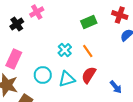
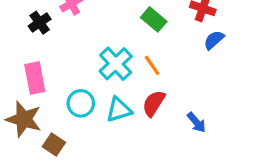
green rectangle: (89, 22) -> (154, 19), turned 63
cyan cross: (65, 50) -> (116, 64), size x1.5
pink rectangle: (14, 59) -> (35, 78), turned -36

